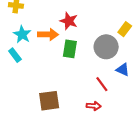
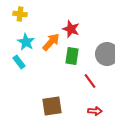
orange arrow: (48, 34) -> (51, 42), turned -48
red line: (102, 84) -> (90, 81), moved

